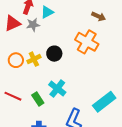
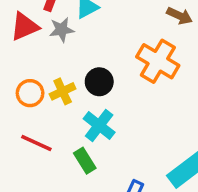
cyan cross: (57, 89) -> (99, 125), moved
red line: (13, 96) -> (36, 143), moved
green rectangle: (38, 99) -> (85, 161), moved

